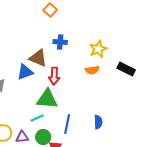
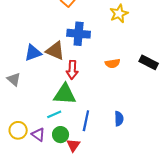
blue cross: (60, 42) -> (79, 34), size x1.5
yellow star: (98, 49) -> (119, 14), moved
blue triangle: (25, 72) -> (33, 53), moved
purple triangle: (22, 137) -> (38, 135), turned 40

